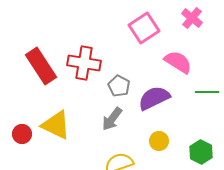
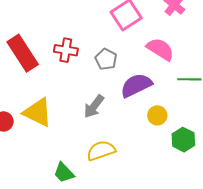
red cross: (84, 63) -> (66, 50), size x0.7
gray pentagon: (119, 86) -> (106, 59), moved
yellow circle: (159, 141) -> (157, 115), moved

